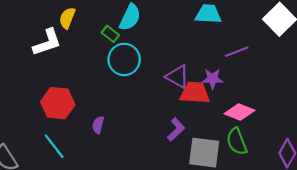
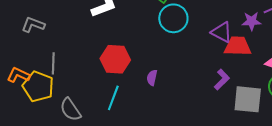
purple star: (213, 79) -> (251, 21), moved
cyan line: (54, 146) -> (113, 98), turned 60

